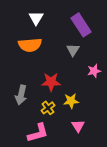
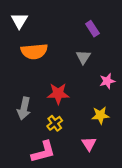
white triangle: (36, 18) -> (19, 21), moved
purple rectangle: (81, 25) -> (92, 29), size x0.6
yellow star: (71, 101) -> (100, 115), moved

